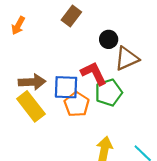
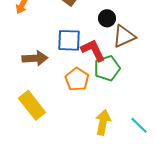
blue square: (66, 87) -> (69, 40), moved
yellow rectangle: (31, 106) -> (32, 105), moved

